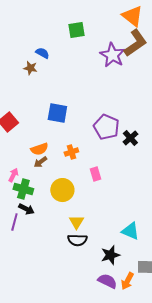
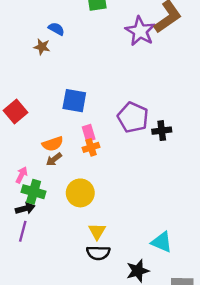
black cross: (130, 138) -> (162, 131), turned 35
pink rectangle: (95, 174) -> (89, 133), moved
black arrow: (26, 209) -> (25, 208), moved, turned -42

